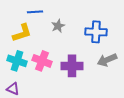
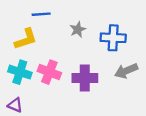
gray star: (58, 26) -> (78, 30), moved

